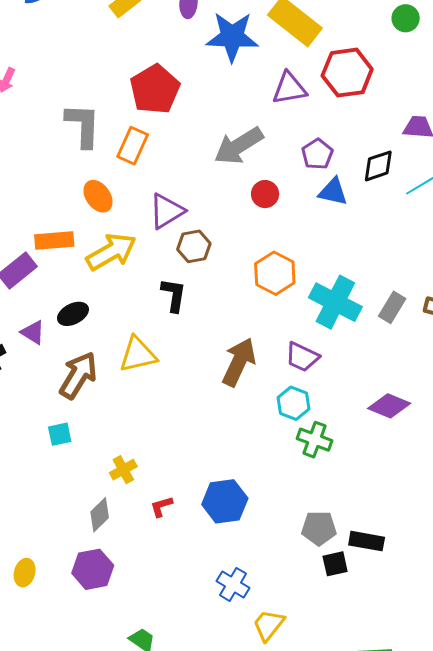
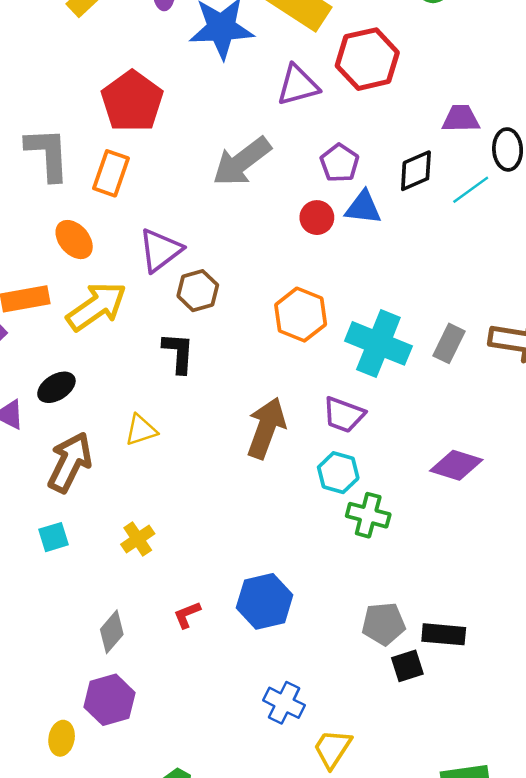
red circle: (265, 194) -> (317, 218), moved
yellow triangle: (138, 355) -> (141, 430), size x0.7
yellow cross: (123, 470) -> (138, 539), moved
yellow ellipse: (25, 573) -> (62, 738), moved

